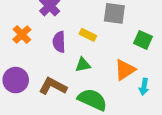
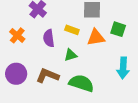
orange triangle: (125, 70) -> (96, 38), moved, turned 30
cyan arrow: (144, 87) -> (123, 68), size x1.5

